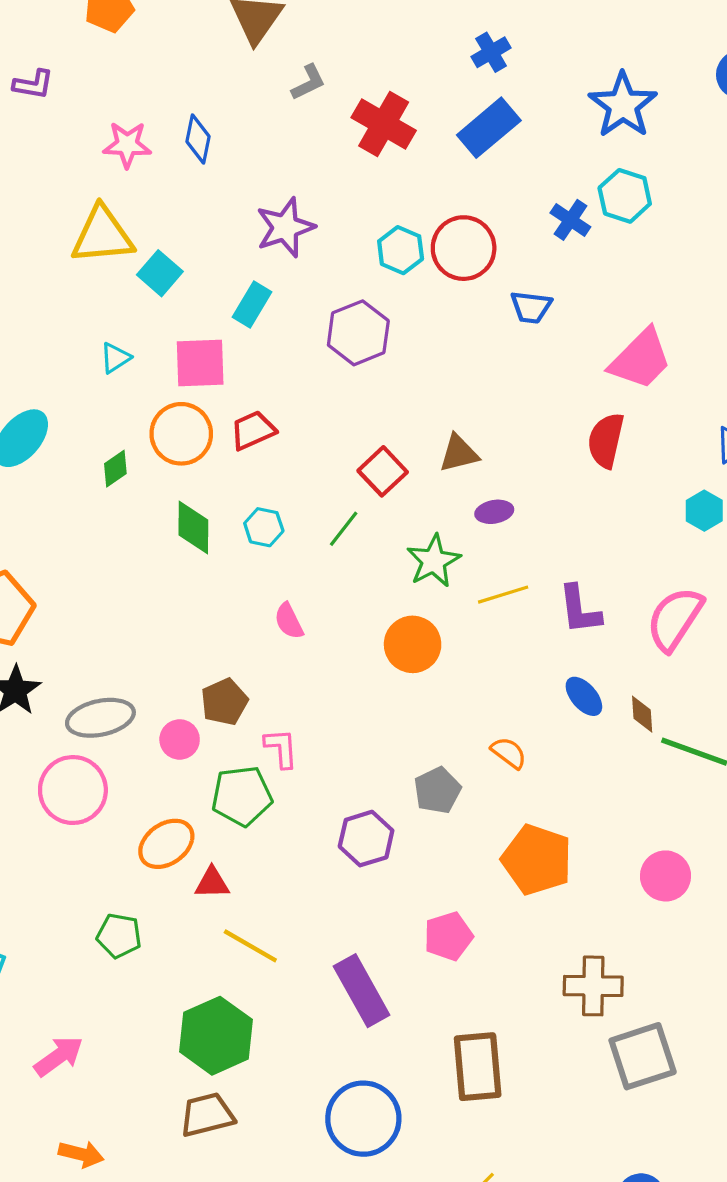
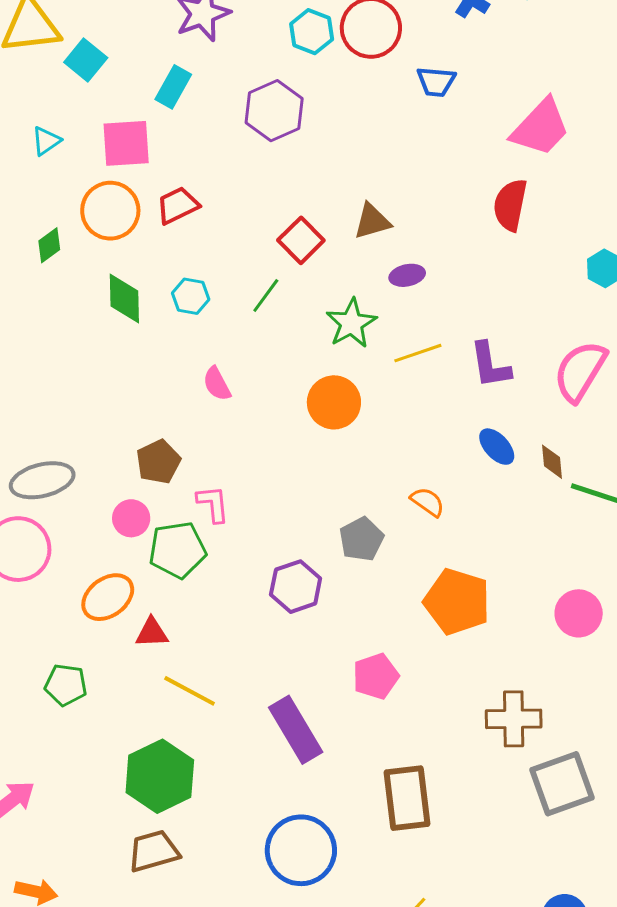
pink circle: (180, 739) -> (131, 518), moved

